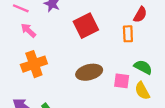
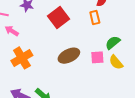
green semicircle: (143, 67) -> (113, 43), turned -56

